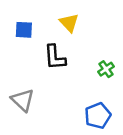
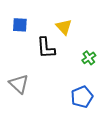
yellow triangle: (69, 23) -> (64, 27), moved

